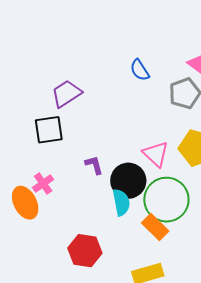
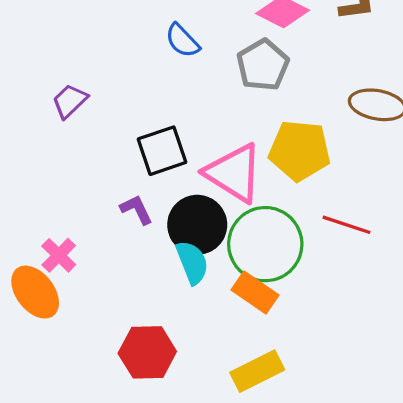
purple trapezoid: (67, 94) -> (70, 101), size x0.7
black square: (49, 130) -> (162, 151), moved
pink triangle: (156, 154) -> (234, 173), size x1.4

